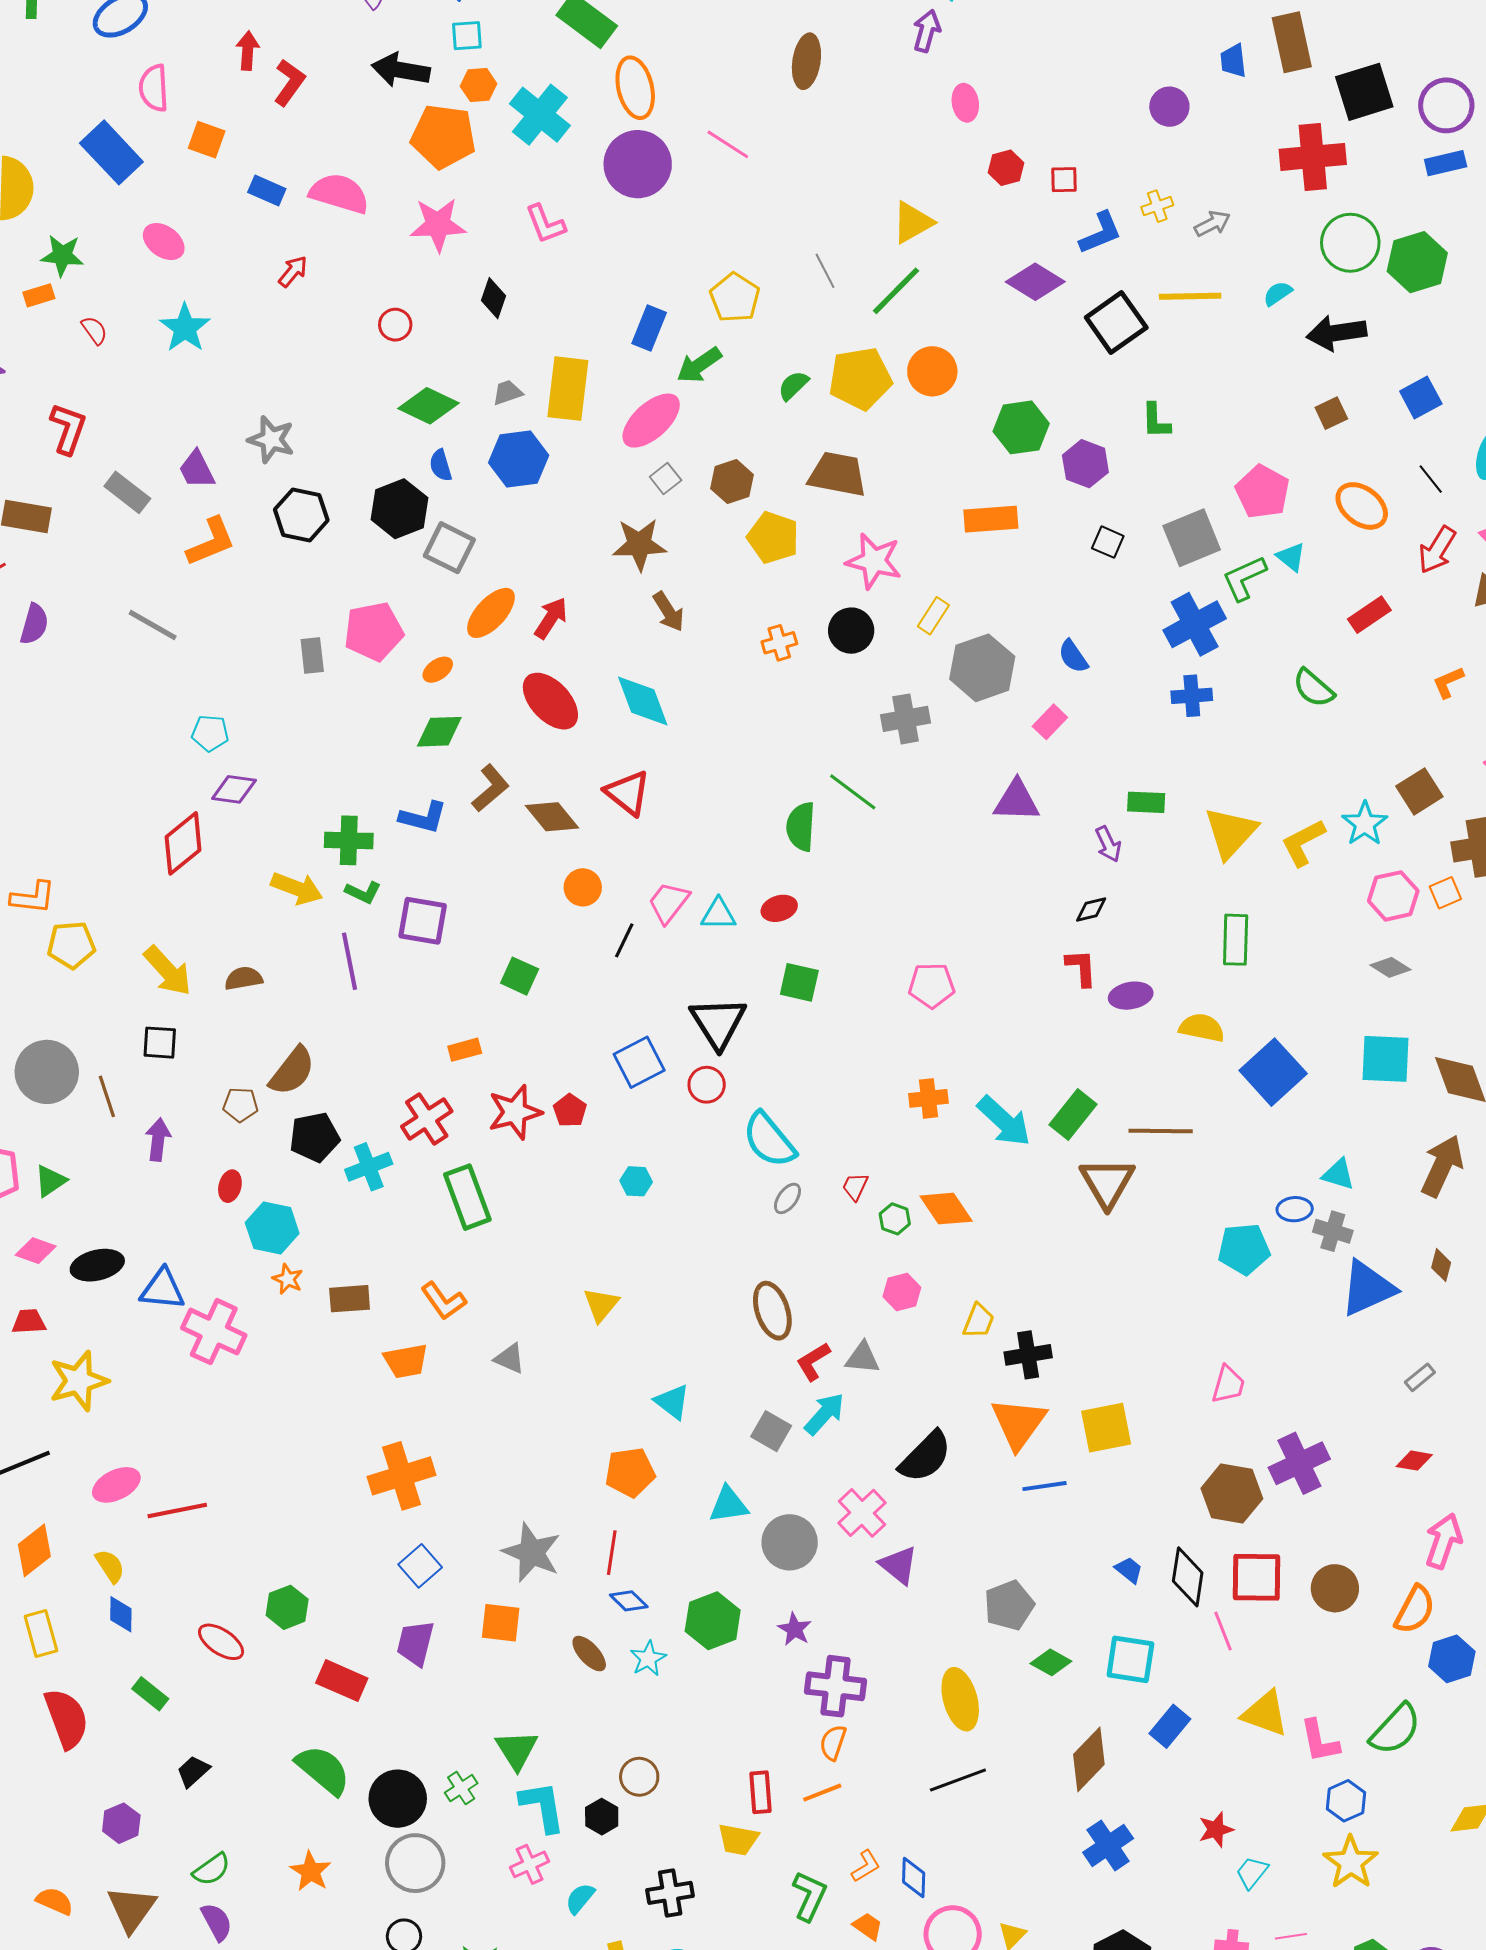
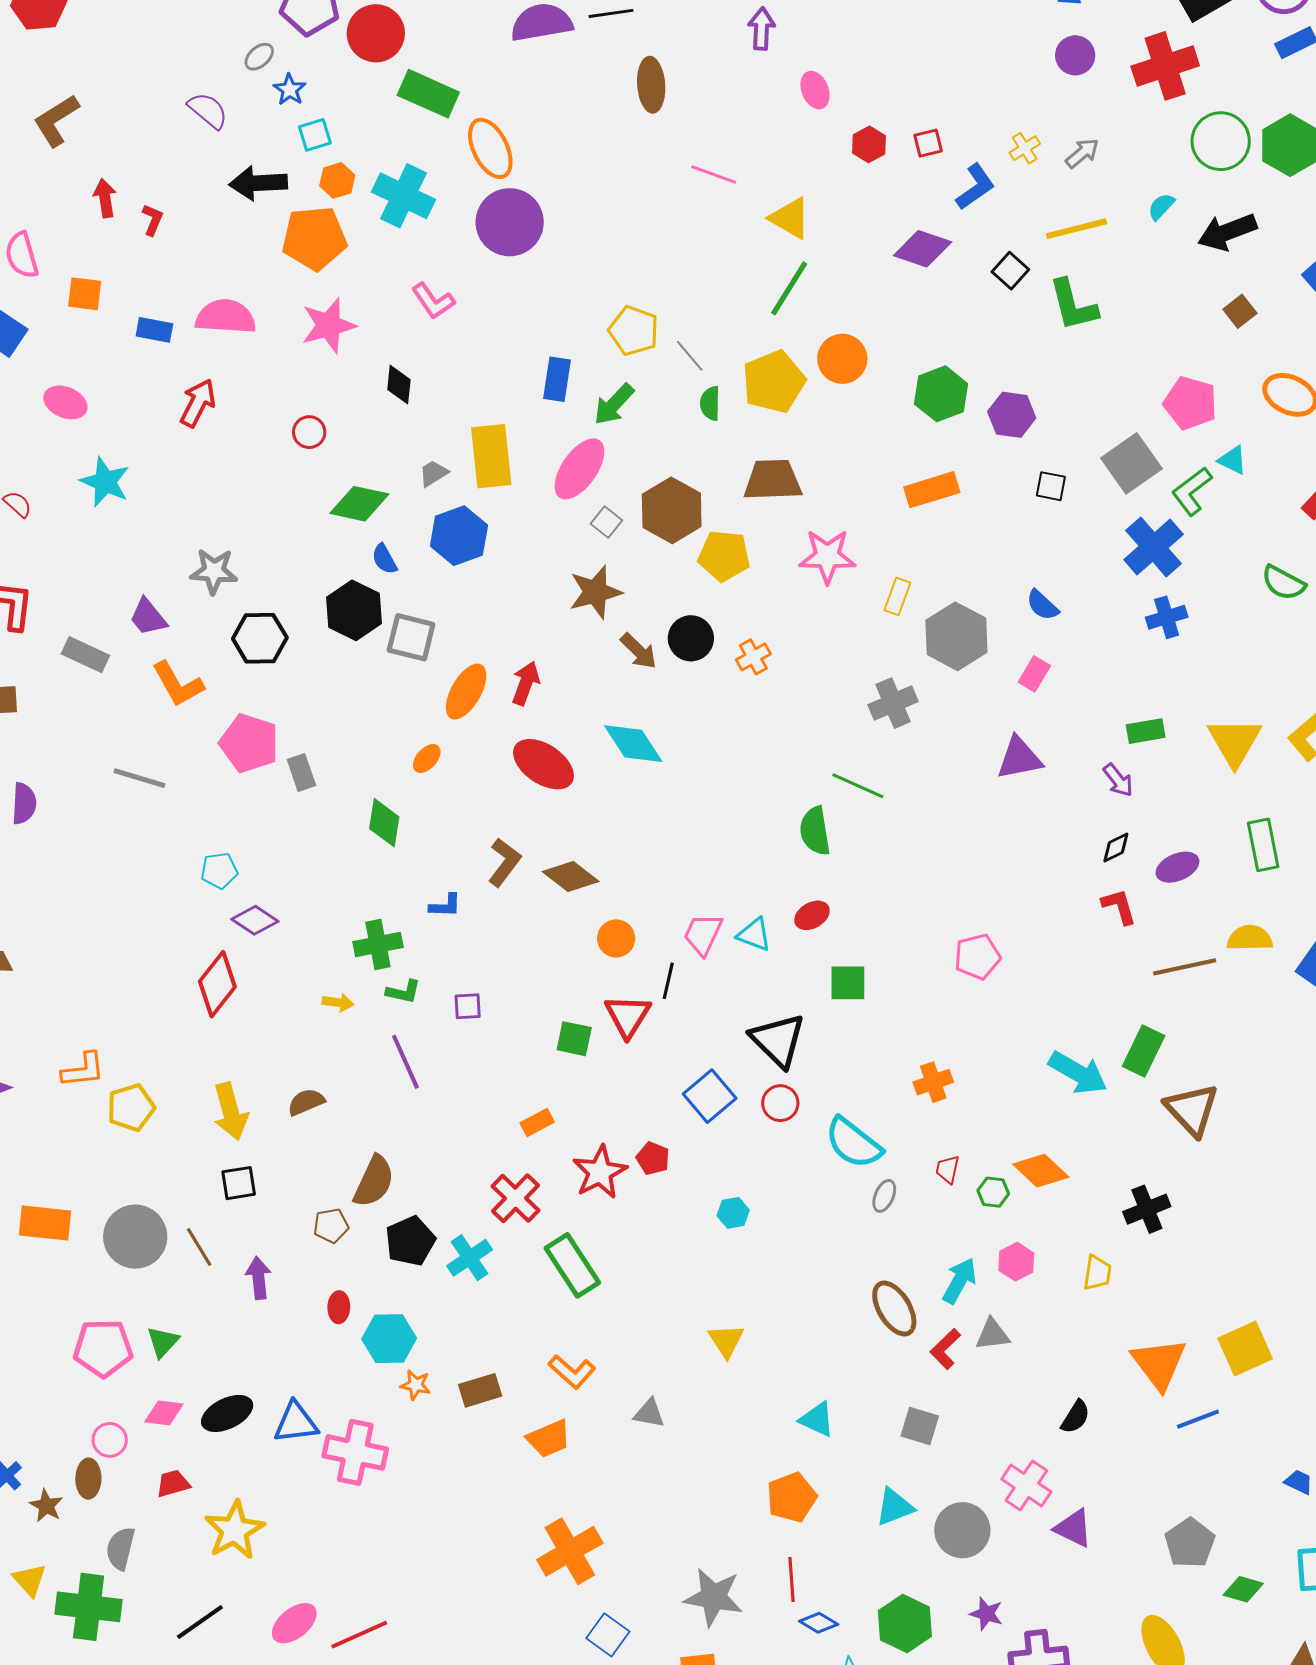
red L-shape: (289, 82) -> (153, 220), size x0.7
purple circle: (1169, 107) -> (1075, 55), moved
pink line: (728, 144) -> (714, 174), moved
yellow triangle: (913, 222) -> (790, 218), turned -48
red arrow: (293, 271) -> (198, 403), size x1.4
gray line: (825, 271) -> (690, 356), moved
black square: (1116, 322) -> (1010, 271), size x0.6
green semicircle: (793, 386) -> (710, 403), turned -32
green L-shape: (1156, 421) -> (1073, 305), moved, size x1.5
brown hexagon: (732, 482) -> (672, 510), size x1.5
orange L-shape: (211, 542) -> (178, 684), turned 96
pink pentagon: (374, 631) -> (249, 743), moved, turned -30
black circle: (851, 631) -> (691, 638), moved
green diamond: (439, 732) -> (384, 823), moved, turned -66
purple diamond: (234, 789) -> (255, 920), turned 39
red triangle: (628, 793) -> (628, 1016), moved, turned 36
blue L-shape: (423, 817) -> (445, 906), size x0.7
yellow arrow: (297, 888) -> (338, 1002), size x0.6
cyan triangle: (718, 914) -> (754, 935), turned 33
purple square: (423, 921) -> (468, 1006), size x0.6
yellow arrow: (168, 971) -> (231, 1111), turned 40
purple ellipse: (1131, 996) -> (1177, 867), moved
orange cross: (928, 1098) -> (933, 1082), moved
brown line: (1161, 1131) -> (1185, 967), moved
black cross: (1028, 1355) -> (1147, 1209), moved
cyan arrow: (824, 1414) -> (959, 1281), moved
black semicircle: (925, 1457) -> (1076, 1417), size x0.6

